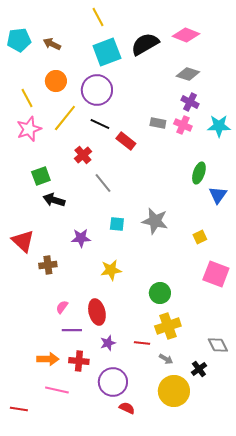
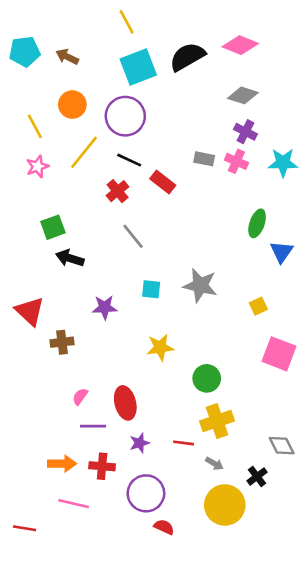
pink star: (29, 129) -> (37, 167), size x0.7
red cross: (83, 155) -> (118, 191), moved
yellow star: (111, 270) -> (160, 347), moved

